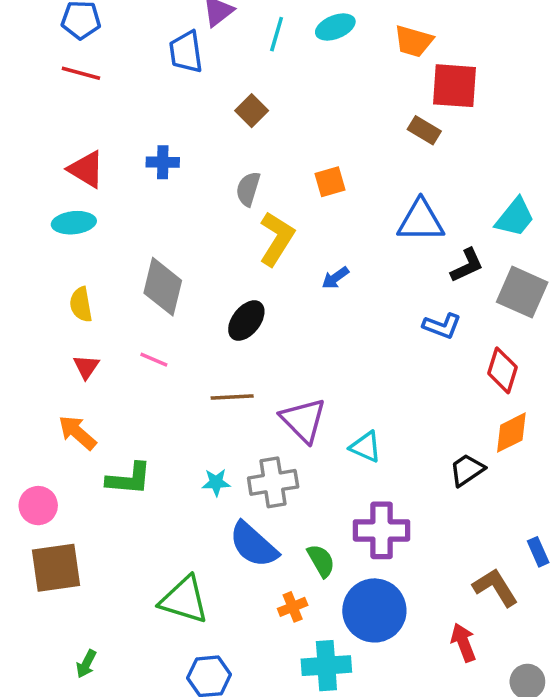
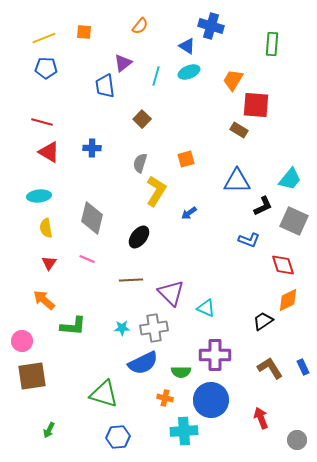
orange trapezoid: (414, 41) -> (233, 80), turned 105
red line: (81, 73) -> (42, 122), moved
cyan ellipse: (74, 223) -> (39, 196), moved
red diamond: (503, 370) -> (283, 265), turned -35
blue semicircle: (253, 545) -> (143, 363), turned -68
green semicircle: (321, 561) -> (181, 372), turned 120
brown L-shape: (495, 587) -> (270, 368), moved
orange cross: (293, 607) -> (165, 398), turned 35

